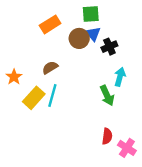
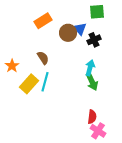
green square: (91, 14) -> (97, 12), moved
brown semicircle: (50, 68) -> (43, 58), turned 88
cyan arrow: (120, 77) -> (90, 68), moved
pink cross: (127, 148) -> (98, 131), moved

